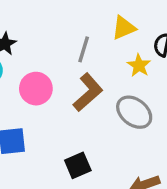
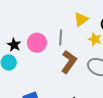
pink circle: (36, 89) -> (37, 43), moved

